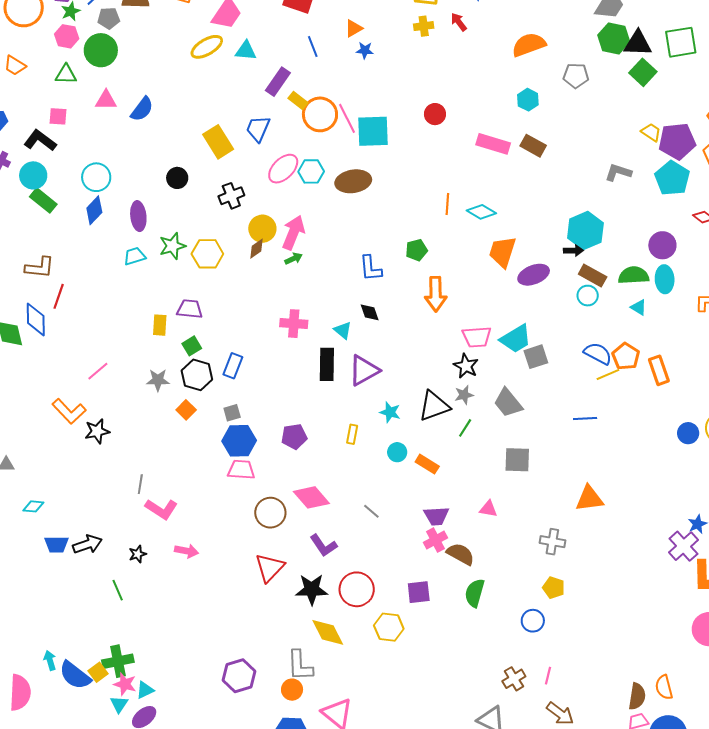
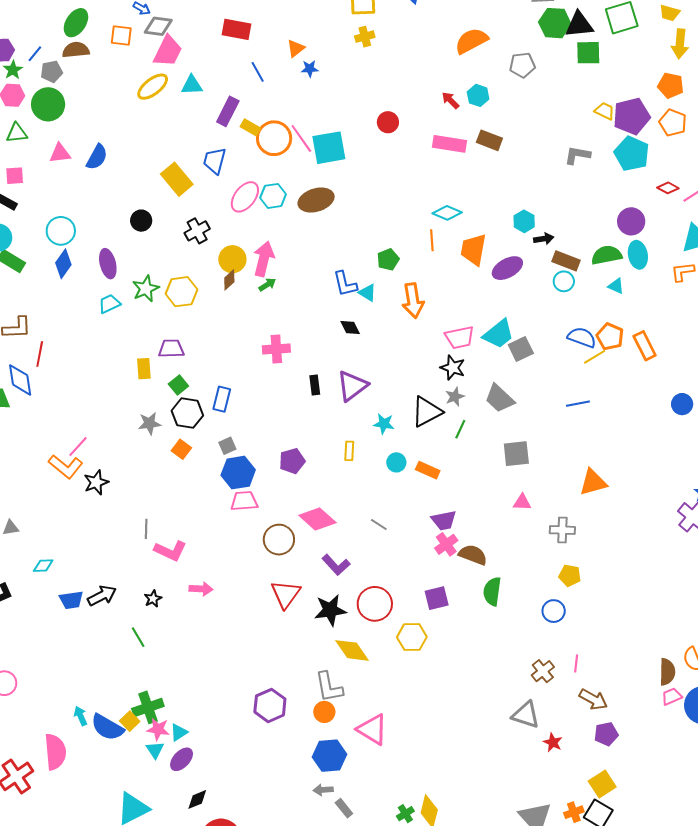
red arrow: (459, 22) -> (450, 100), moved
green square: (643, 72) -> (588, 53), turned -36
orange line: (447, 204) -> (432, 240), moved
cyan hexagon: (585, 231) -> (524, 221), moved, size x0.6
cyan triangle: (343, 330) -> (367, 293), moved
black rectangle: (327, 364) -> (315, 385), size x0.6
pink line: (98, 371) -> (78, 447), moved
pink triangle: (488, 509) -> (522, 502), moved

